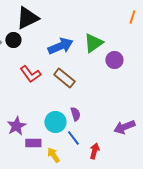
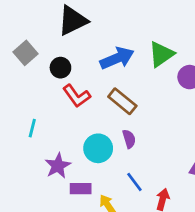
black circle: (13, 40) -> (60, 68), moved
purple semicircle: (75, 114) -> (129, 139), moved
cyan circle: (55, 122) -> (98, 148), moved

